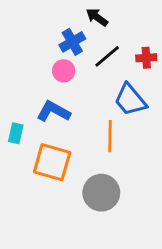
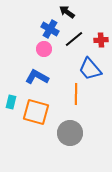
blue cross: (72, 42) -> (50, 29), turned -30
cyan rectangle: (16, 133) -> (11, 102), moved

